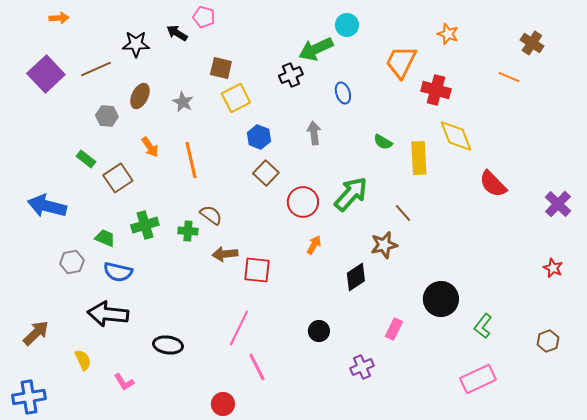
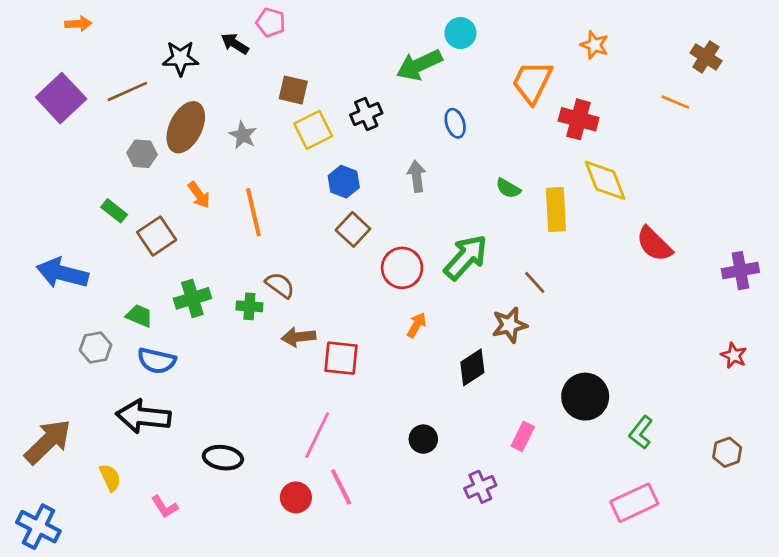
black cross: (291, 75) -> (366, 114), moved
brown ellipse: (140, 96) -> (186, 127), size x1.5
purple cross: (558, 204) -> (740, 271), turned 36
brown arrow: (36, 333) -> (48, 442), size x1.4
blue cross: (29, 397) -> (38, 527), turned 36
red circle: (223, 404) -> (296, 497), moved

